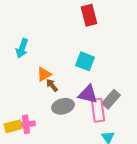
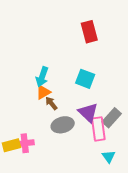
cyan arrow: (22, 48) -> (42, 77), moved
purple triangle: (88, 94) -> (88, 113), turned 30

